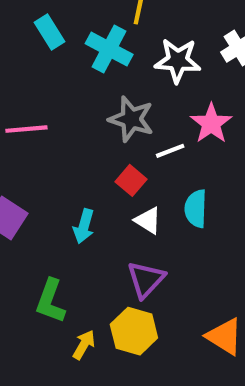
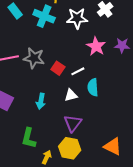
gray star: (131, 119) -> (34, 58), moved
white line: (170, 151) -> (78, 71), moved
red square: (131, 180) -> (58, 68), moved
white triangle: (148, 220) -> (71, 95), turned -40

